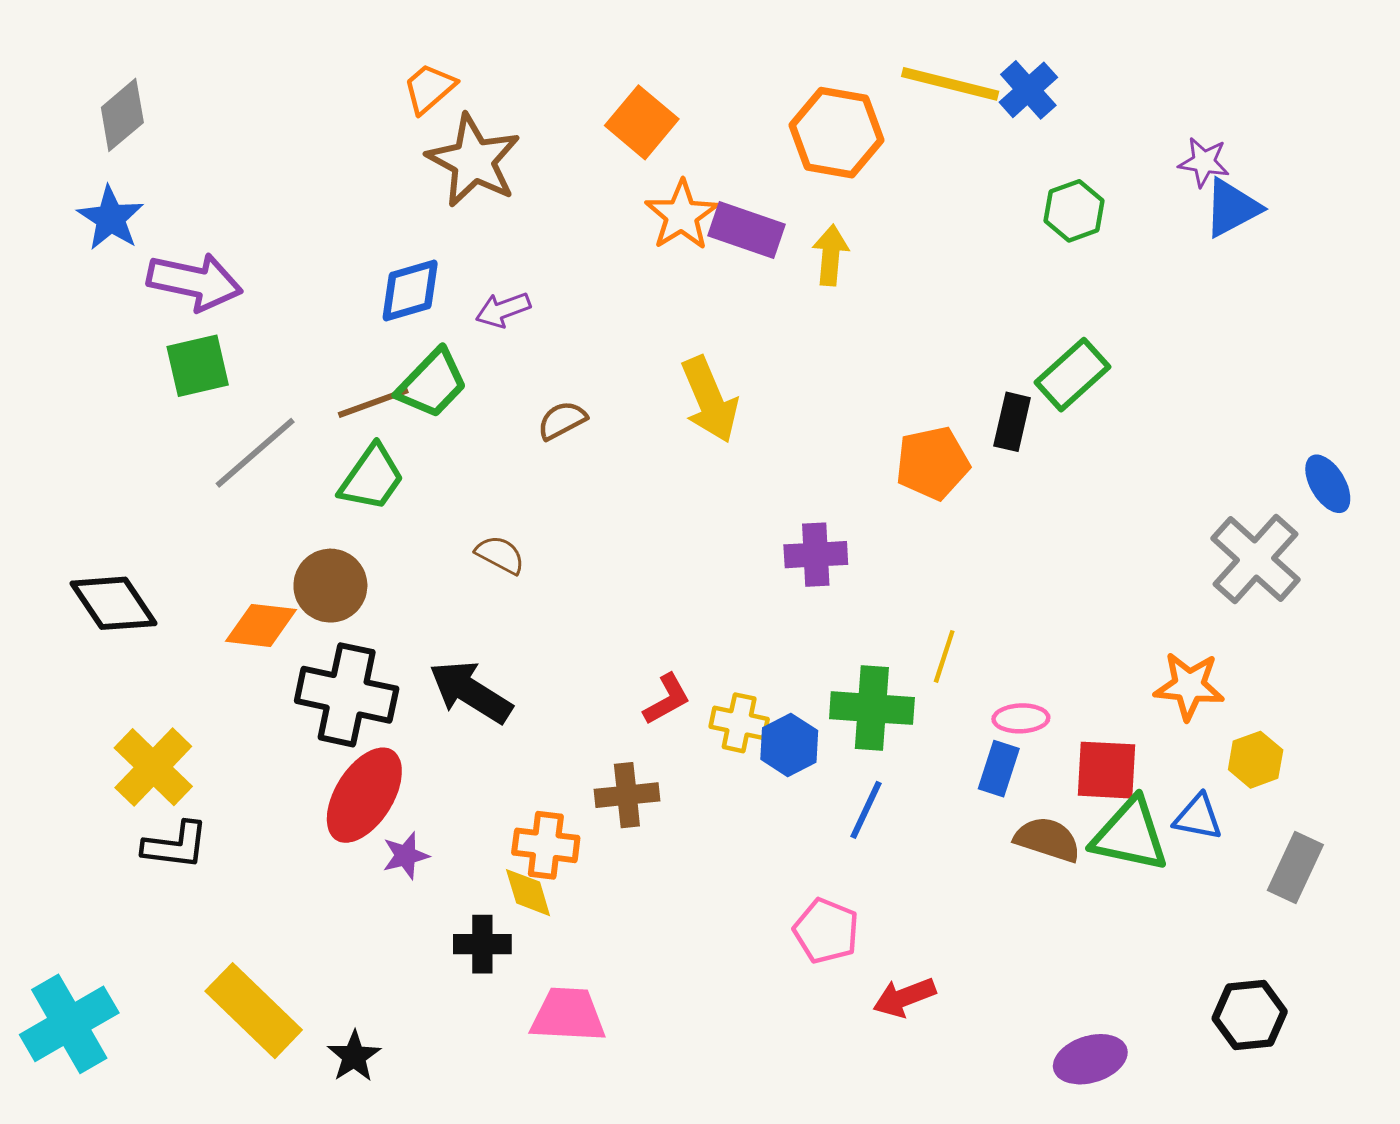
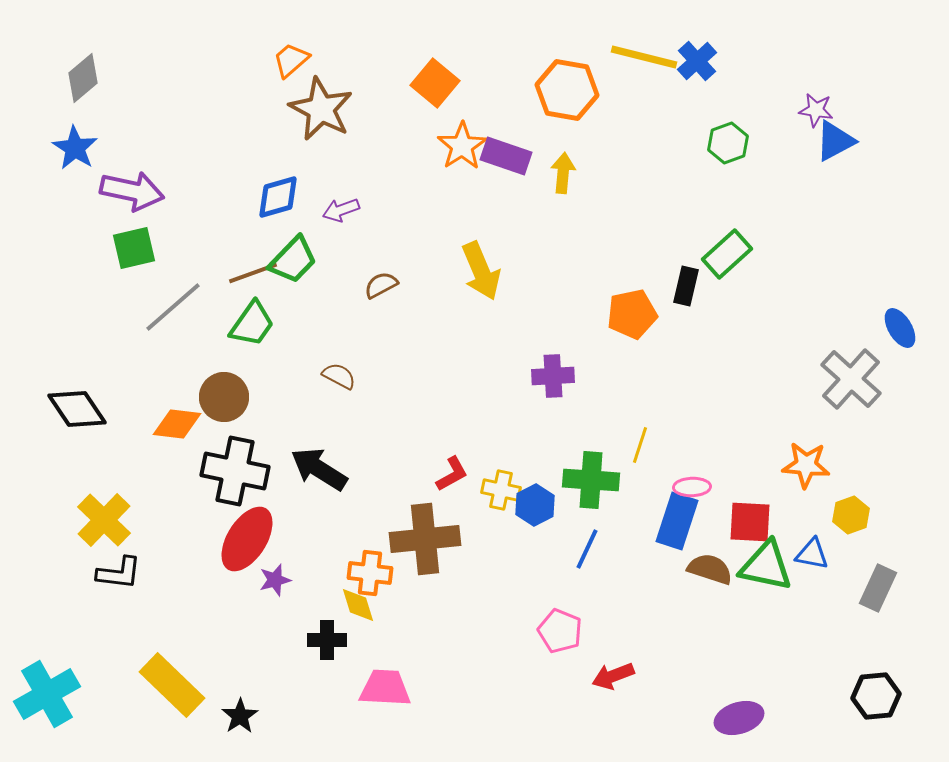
blue rectangle: (999, 769) -> (677, 521), size x1.5
brown cross: (627, 795) -> (425, 539), size x1.6
black hexagon: (1250, 1015) -> (876, 696), moved

